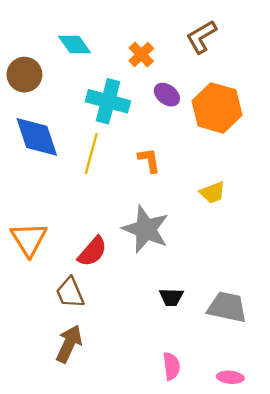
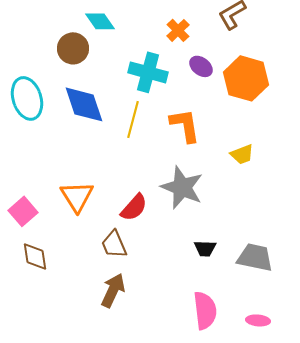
cyan diamond: (75, 45) -> (100, 21), moved
orange L-shape: (149, 160) -> (185, 125), size x1.5
pink semicircle: (171, 366) -> (205, 310), size x1.5

